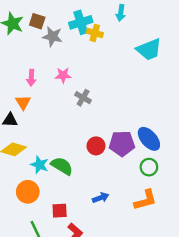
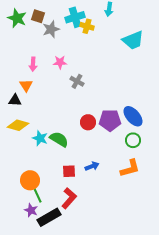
gray star: (52, 36) -> (51, 29), turned -30
orange circle: (28, 192) -> (30, 180), moved
red square: (60, 211) -> (69, 171), moved

